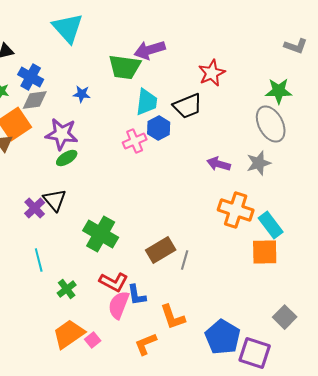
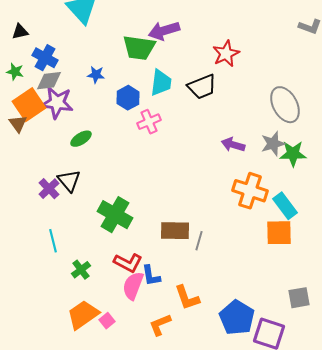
green star: (279, 91) -> (293, 154), moved
blue hexagon: (159, 128) -> (128, 98), moved
purple star: (62, 134) -> (57, 103), moved
brown rectangle: (161, 250) -> (175, 231), turned 32
gray square: (285, 317) -> (299, 298), turned 35

